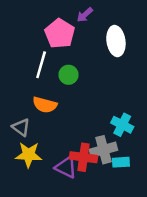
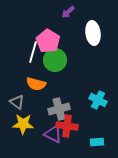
pink pentagon: (60, 34) -> (48, 41), moved
green circle: (69, 75) -> (55, 60), size x1.5
gray cross: (103, 150) -> (59, 109), moved
cyan rectangle: (121, 162) -> (97, 142), moved

